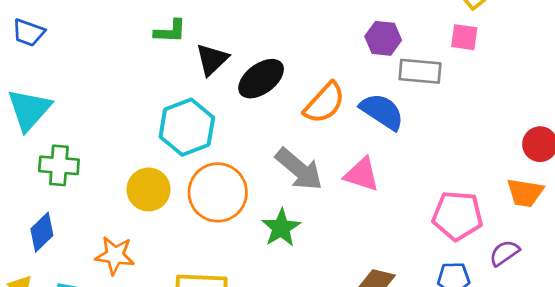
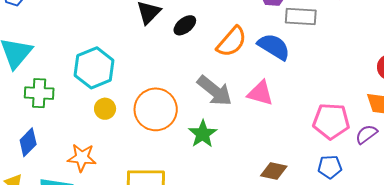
black ellipse: (261, 79) -> (185, 25), size x0.7
cyan hexagon: (187, 127) -> (94, 68), moved
yellow circle: (149, 189) -> (105, 109), size x0.7
purple semicircle: (504, 253) -> (366, 134), moved

